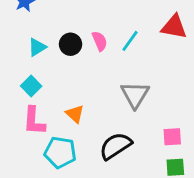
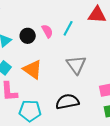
orange triangle: (75, 114) -> (32, 69), moved, size x1.5
black semicircle: (115, 146) -> (67, 102), turned 30

